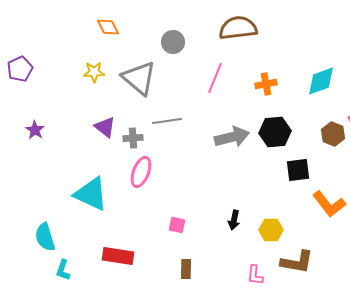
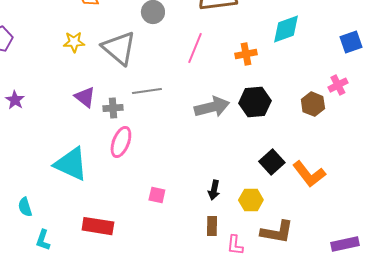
cyan diamond: (321, 81) -> (286, 29), moved
black square: (298, 170) -> (272, 162), moved, turned -35
cyan semicircle: (45, 237) -> (25, 207), size x0.7
brown rectangle: (186, 269) -> (212, 226), moved

